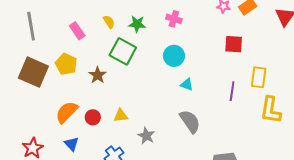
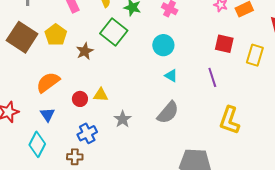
yellow rectangle: (259, 77) -> (255, 55), moved
purple line: (232, 91) -> (212, 77), moved, turned -36
yellow L-shape: (271, 110) -> (229, 120), moved
red circle: (93, 117) -> (80, 99), moved
gray semicircle: (190, 121) -> (168, 112), turned 65

